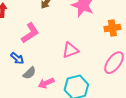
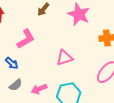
gray semicircle: (29, 73) -> (16, 85), moved

